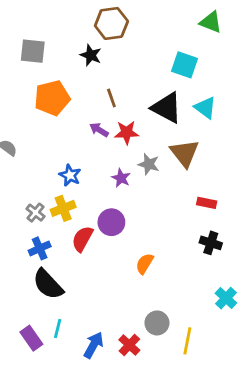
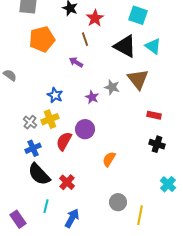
red star: (127, 132) -> (95, 18), moved, turned -30
purple rectangle: (31, 338) -> (18, 219), moved
red cross: (129, 345) -> (67, 182), moved

